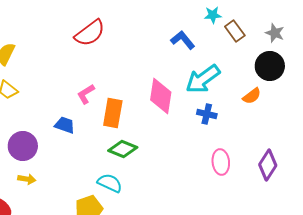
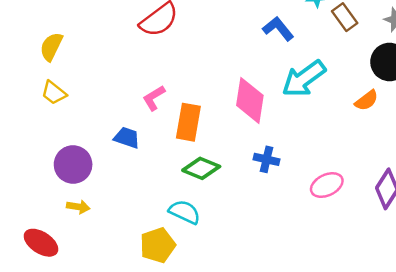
blue cross: (207, 114) -> (267, 159), moved
pink ellipse: (221, 162) -> (327, 185), turned 70

